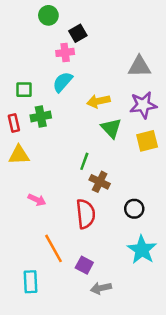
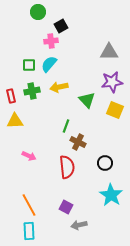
green square: (24, 90) -> (29, 65), moved
yellow arrow: (98, 101) -> (59, 87), moved
yellow square: (147, 141) -> (115, 110), turned 36
orange line: (54, 248) -> (29, 205), moved
cyan rectangle: (30, 282) -> (29, 231), moved

